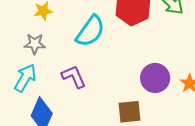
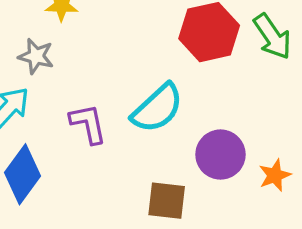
cyan semicircle: (90, 31) -> (157, 108), moved

